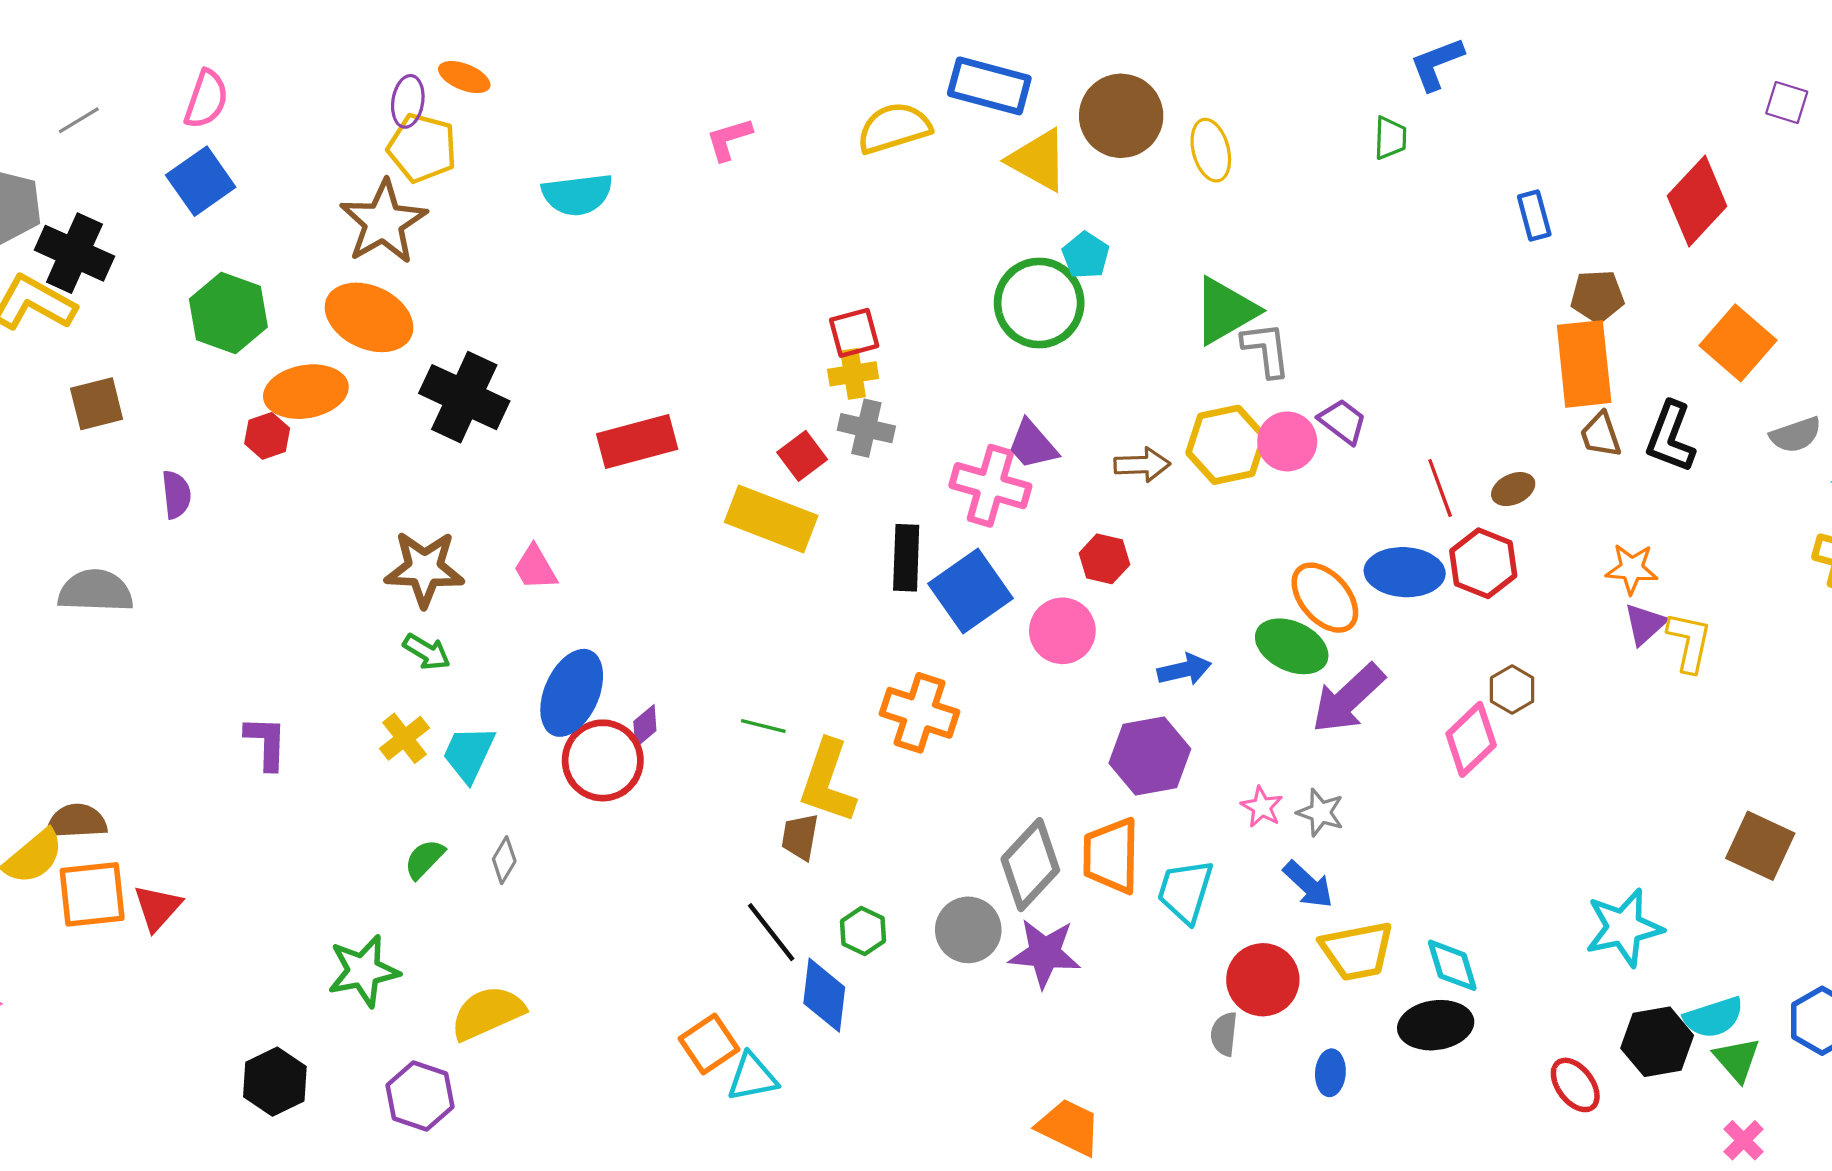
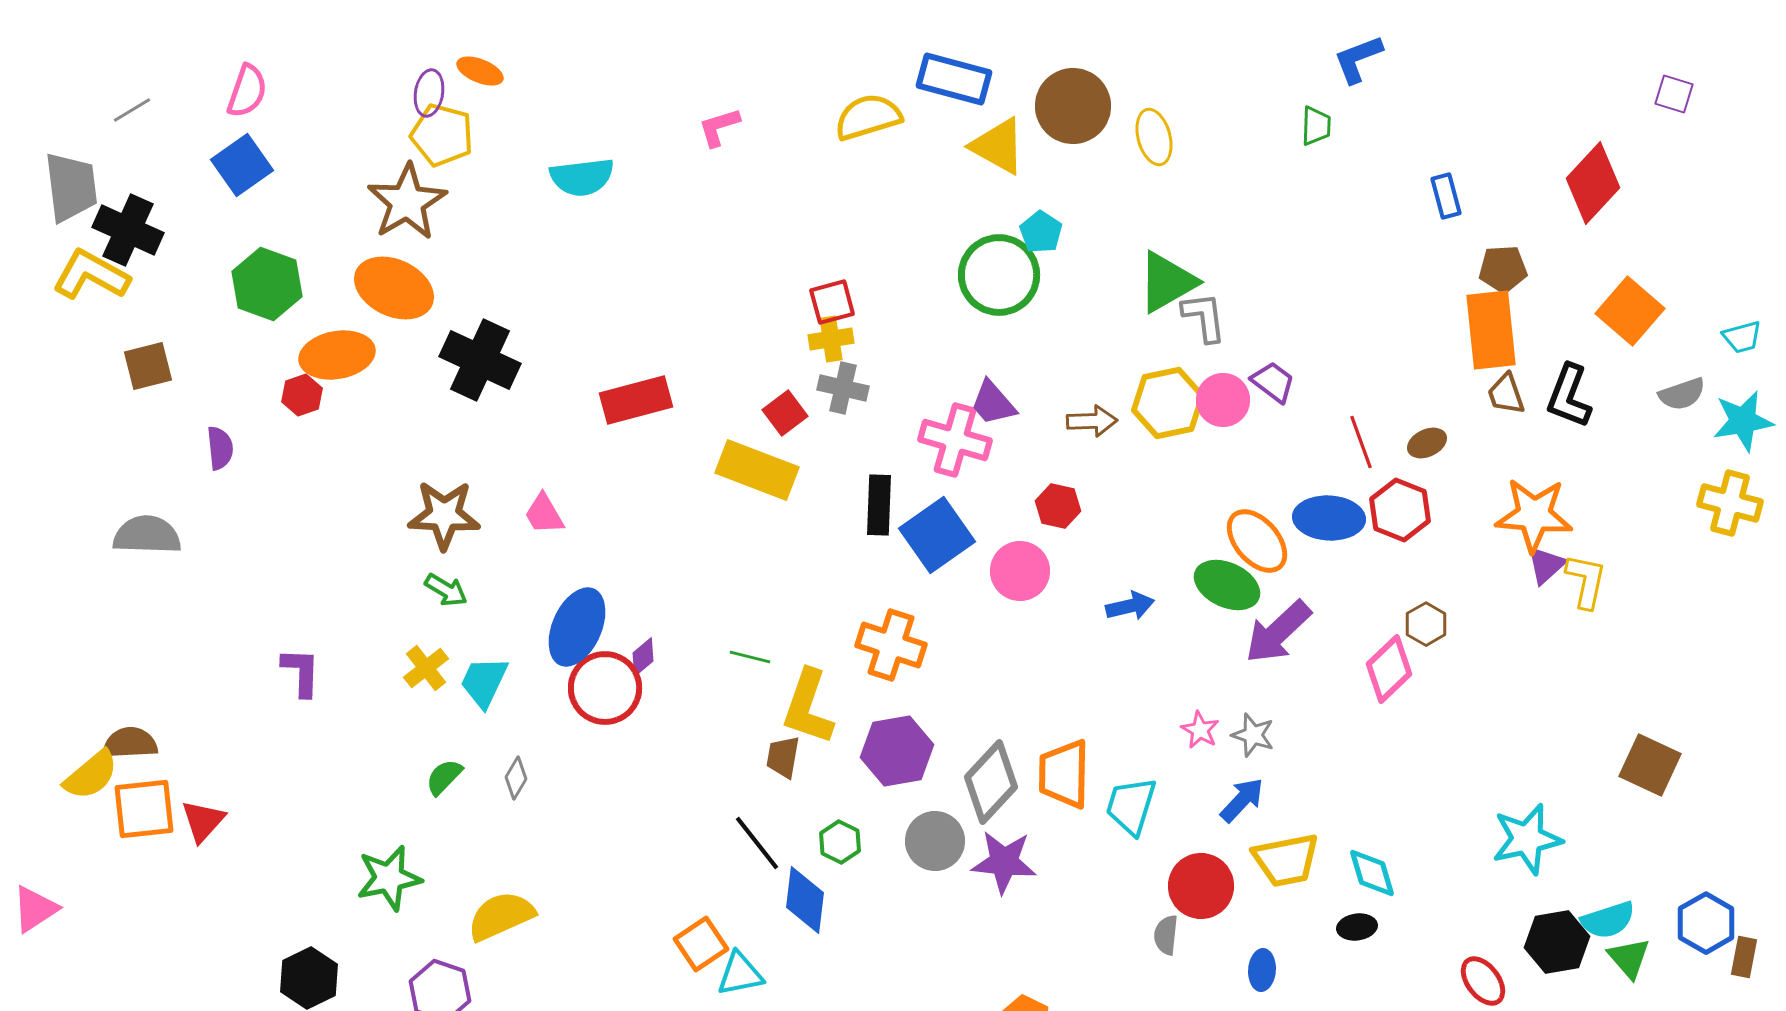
orange star: (1632, 569) -> (1534, 515), size x1.6
purple hexagon: (1150, 756) -> (897, 751), moved
blue arrow: (1308, 884) -> (1242, 800), turned -90
black ellipse: (1436, 1025) -> (1357, 927), size x0.6

